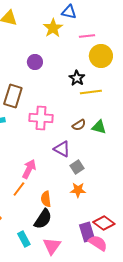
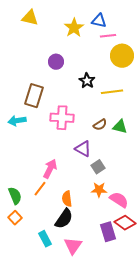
blue triangle: (69, 12) -> (99, 21), moved
black star: (77, 78) -> (87, 81), moved
pink semicircle: (98, 243) -> (119, 200), moved

